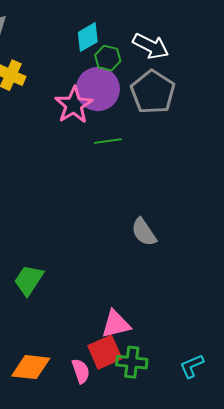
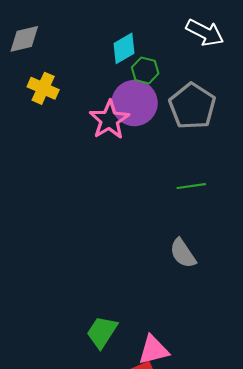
white arrow: (151, 46) -> (205, 33), moved
green line: (108, 141) -> (191, 186), moved
green trapezoid: (29, 280) -> (102, 332), moved

